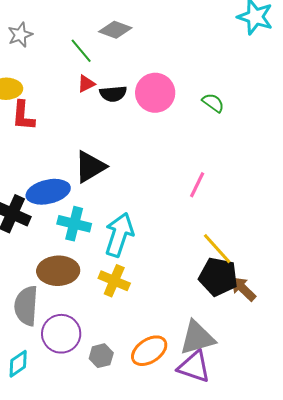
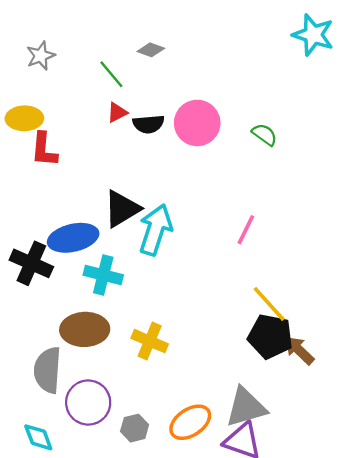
gray diamond: (115, 30) -> (151, 50), size x0.7
cyan arrow: (119, 235) -> (155, 230), moved
cyan diamond: (18, 364) -> (38, 437), turned -76

